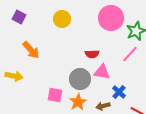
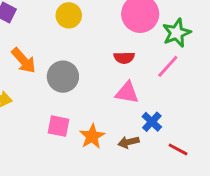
red semicircle: (92, 54) -> (124, 58), moved
gray circle: (80, 79) -> (63, 77), moved

